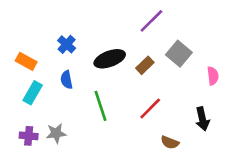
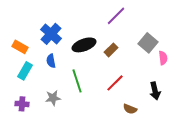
blue cross: (67, 44) -> (51, 34), size x1.5
gray square: (179, 54) -> (148, 43), moved
gray star: (56, 133) -> (53, 98), moved

